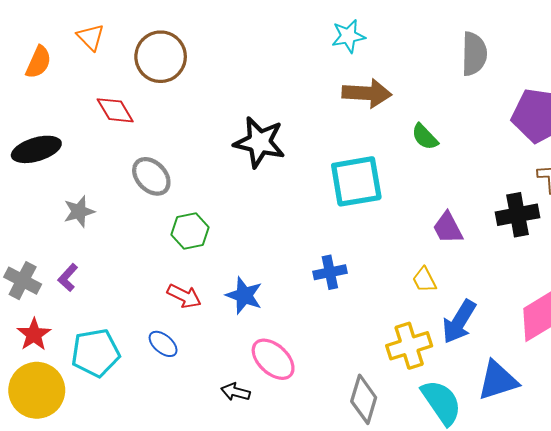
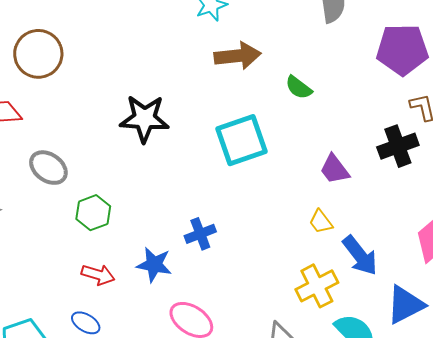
blue cross: (330, 272) -> (200, 234), moved
blue arrow: (459, 322) -> (360, 256), turned -60

